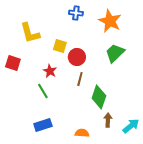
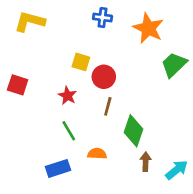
yellow L-shape: (30, 33) -> (30, 22), moved, turned 120
green trapezoid: (115, 53) -> (174, 65), moved
green line: (43, 91) -> (69, 131), moved
orange semicircle: (82, 133) -> (97, 154), moved

